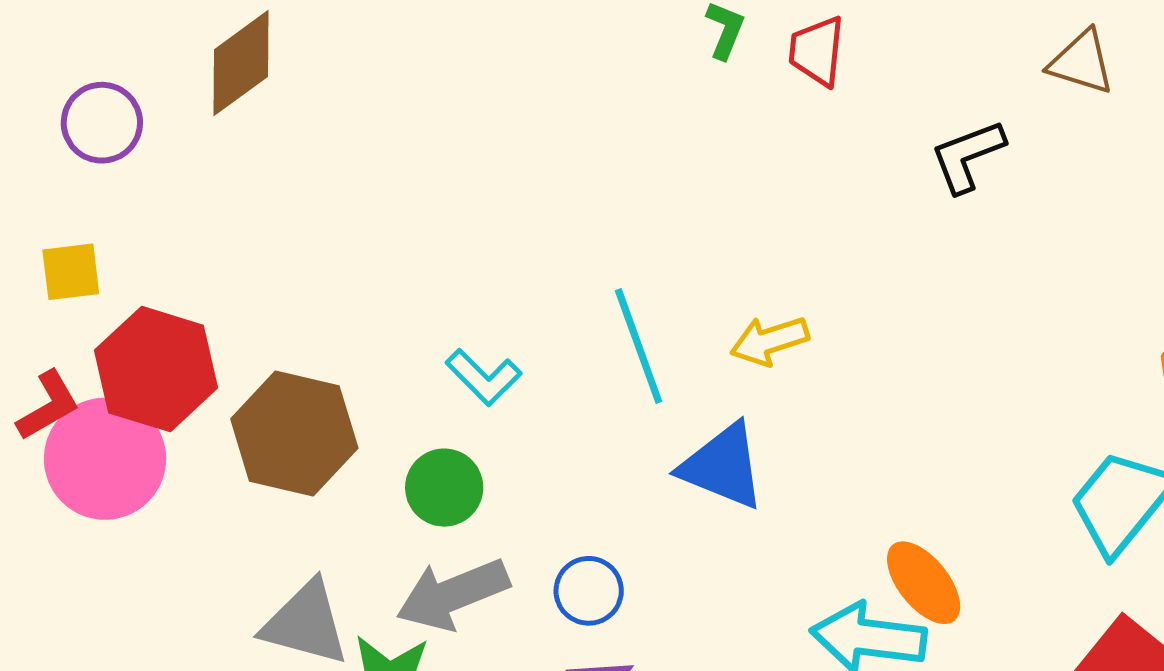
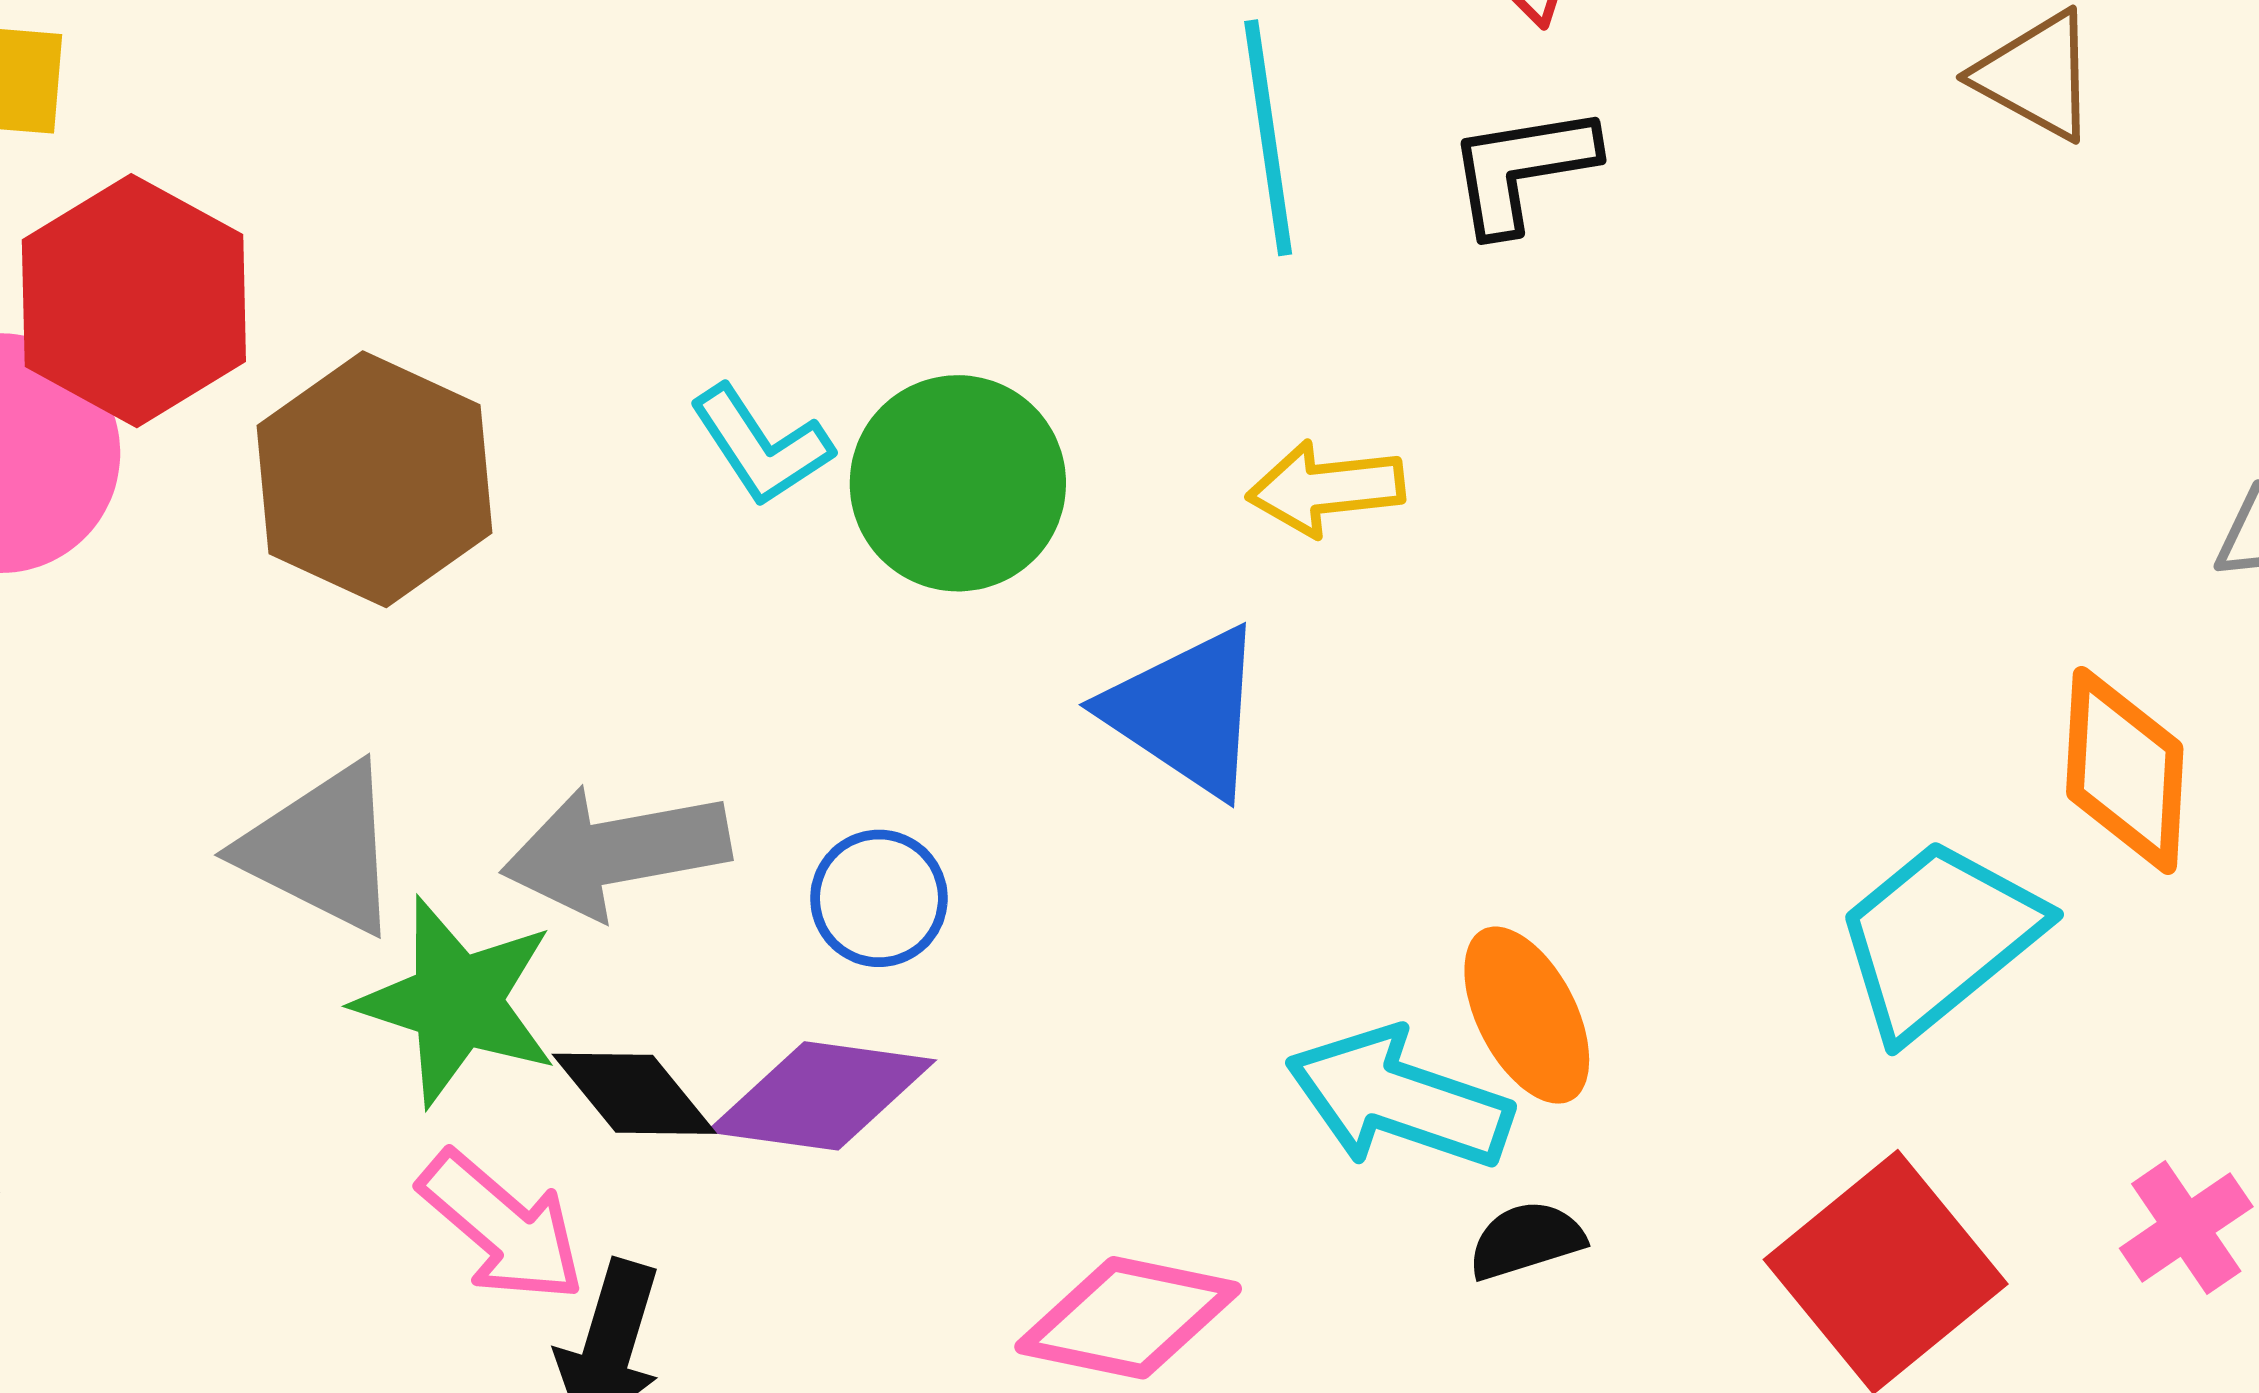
black L-shape: (967, 156) -> (1522, 169), moved
cyan line: (639, 346) -> (1268, 138), moved
green circle: (444, 488) -> (958, 483), moved, size x1.4

